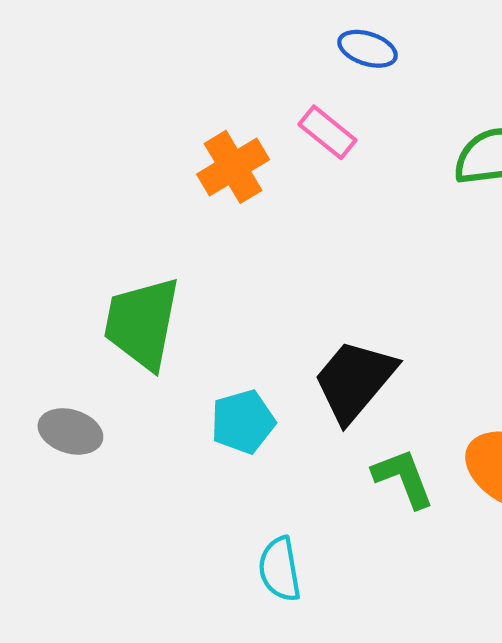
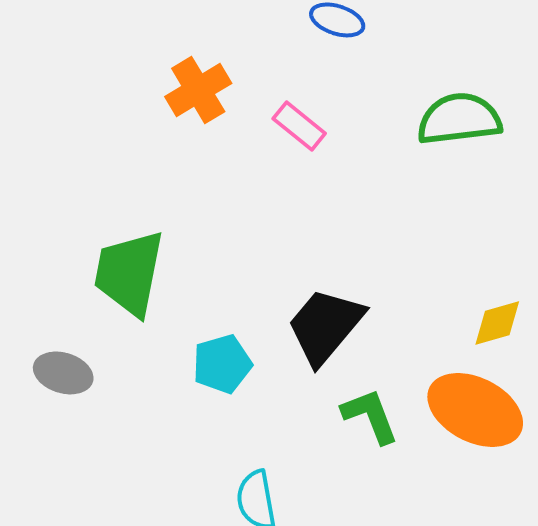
pink rectangle: (327, 132) -> (299, 126), moved
orange cross: (233, 167) -> (198, 90), moved

